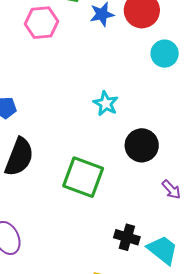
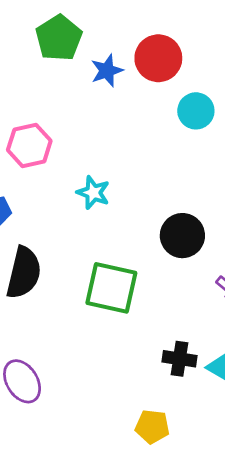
pink hexagon: (41, 23) -> (29, 145), moved
cyan star: (106, 103) -> (93, 193), moved

